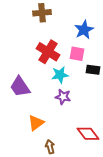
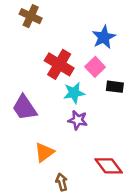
brown cross: (42, 13) -> (31, 16), moved, turned 30
pink square: (77, 54) -> (95, 67), turned 35

